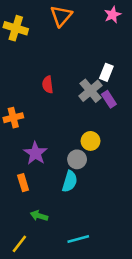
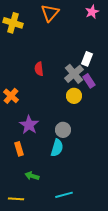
orange cross: (13, 118) -> (11, 96), turned -35
yellow circle: (91, 141) -> (74, 96), moved
yellow line: (19, 244) -> (16, 199), turned 56

